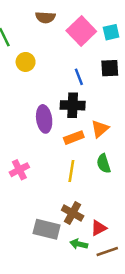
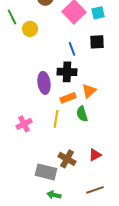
yellow circle: (26, 62) -> (30, 29), moved
green semicircle: (104, 164) -> (82, 114), moved
yellow line: (71, 171) -> (56, 119), moved
red triangle: (99, 228) -> (95, 155), moved
green arrow: (79, 244) -> (54, 195), moved

